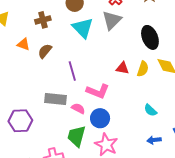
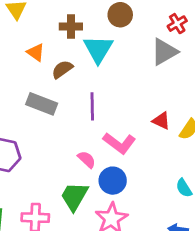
cyan triangle: (83, 28) -> (98, 49), moved
gray rectangle: (55, 99) -> (42, 104), moved

